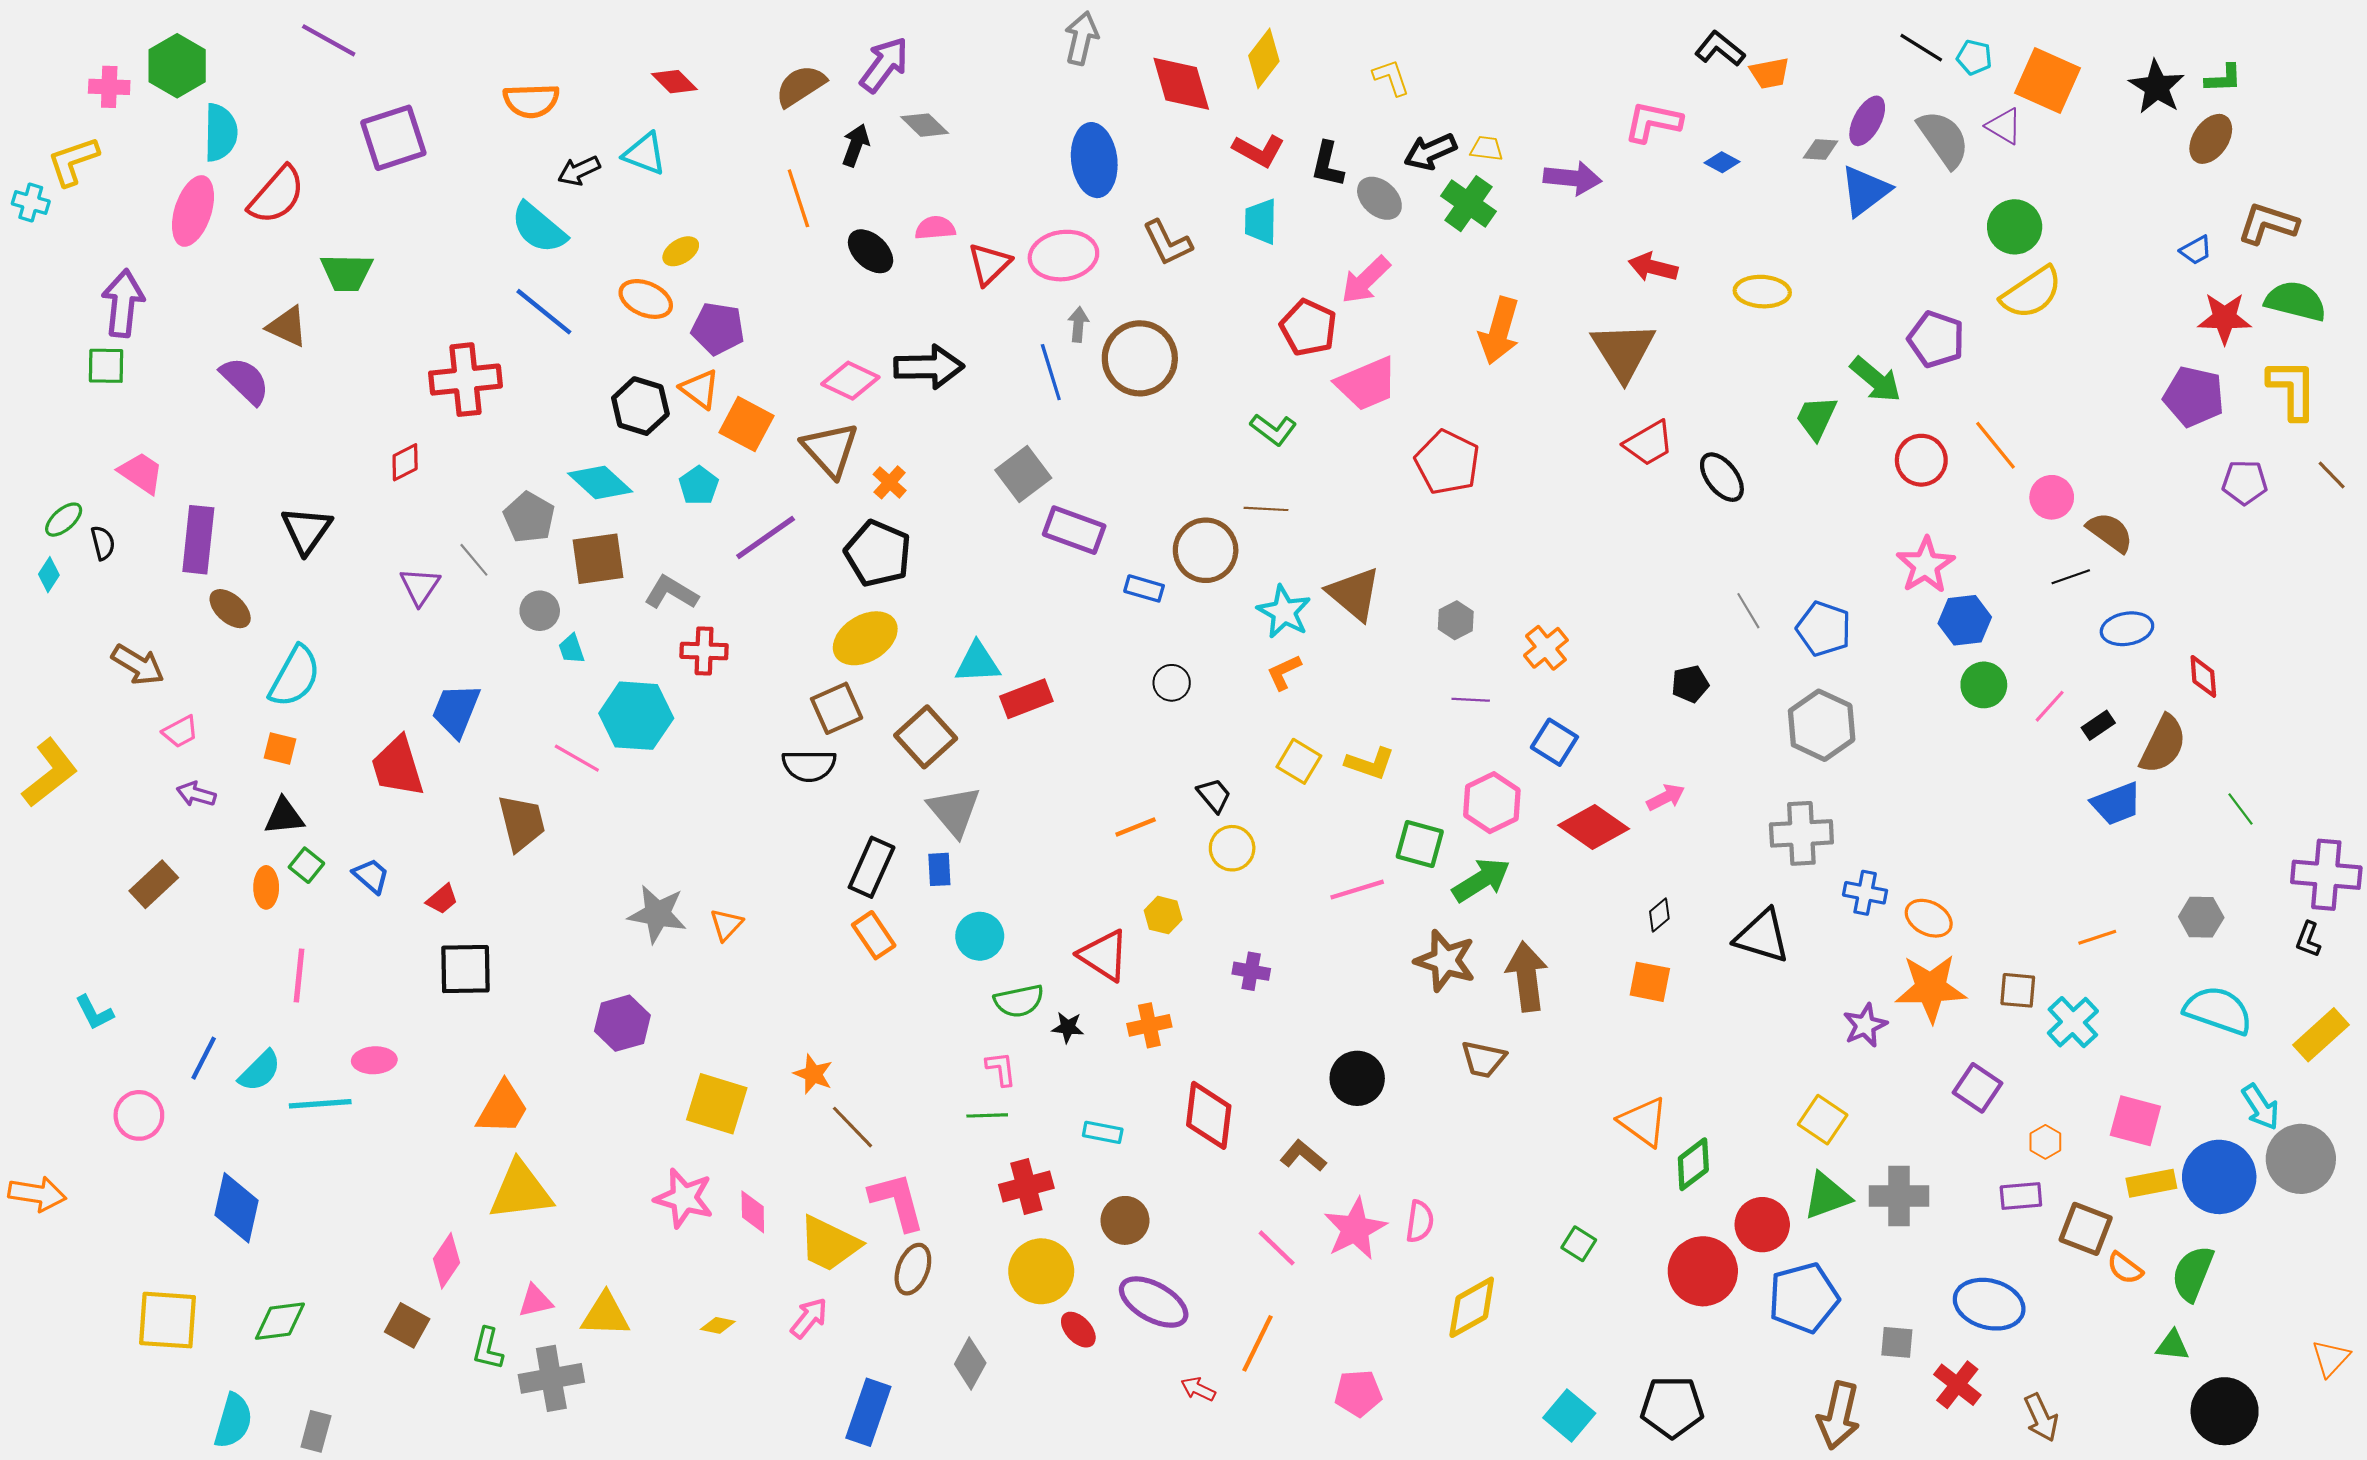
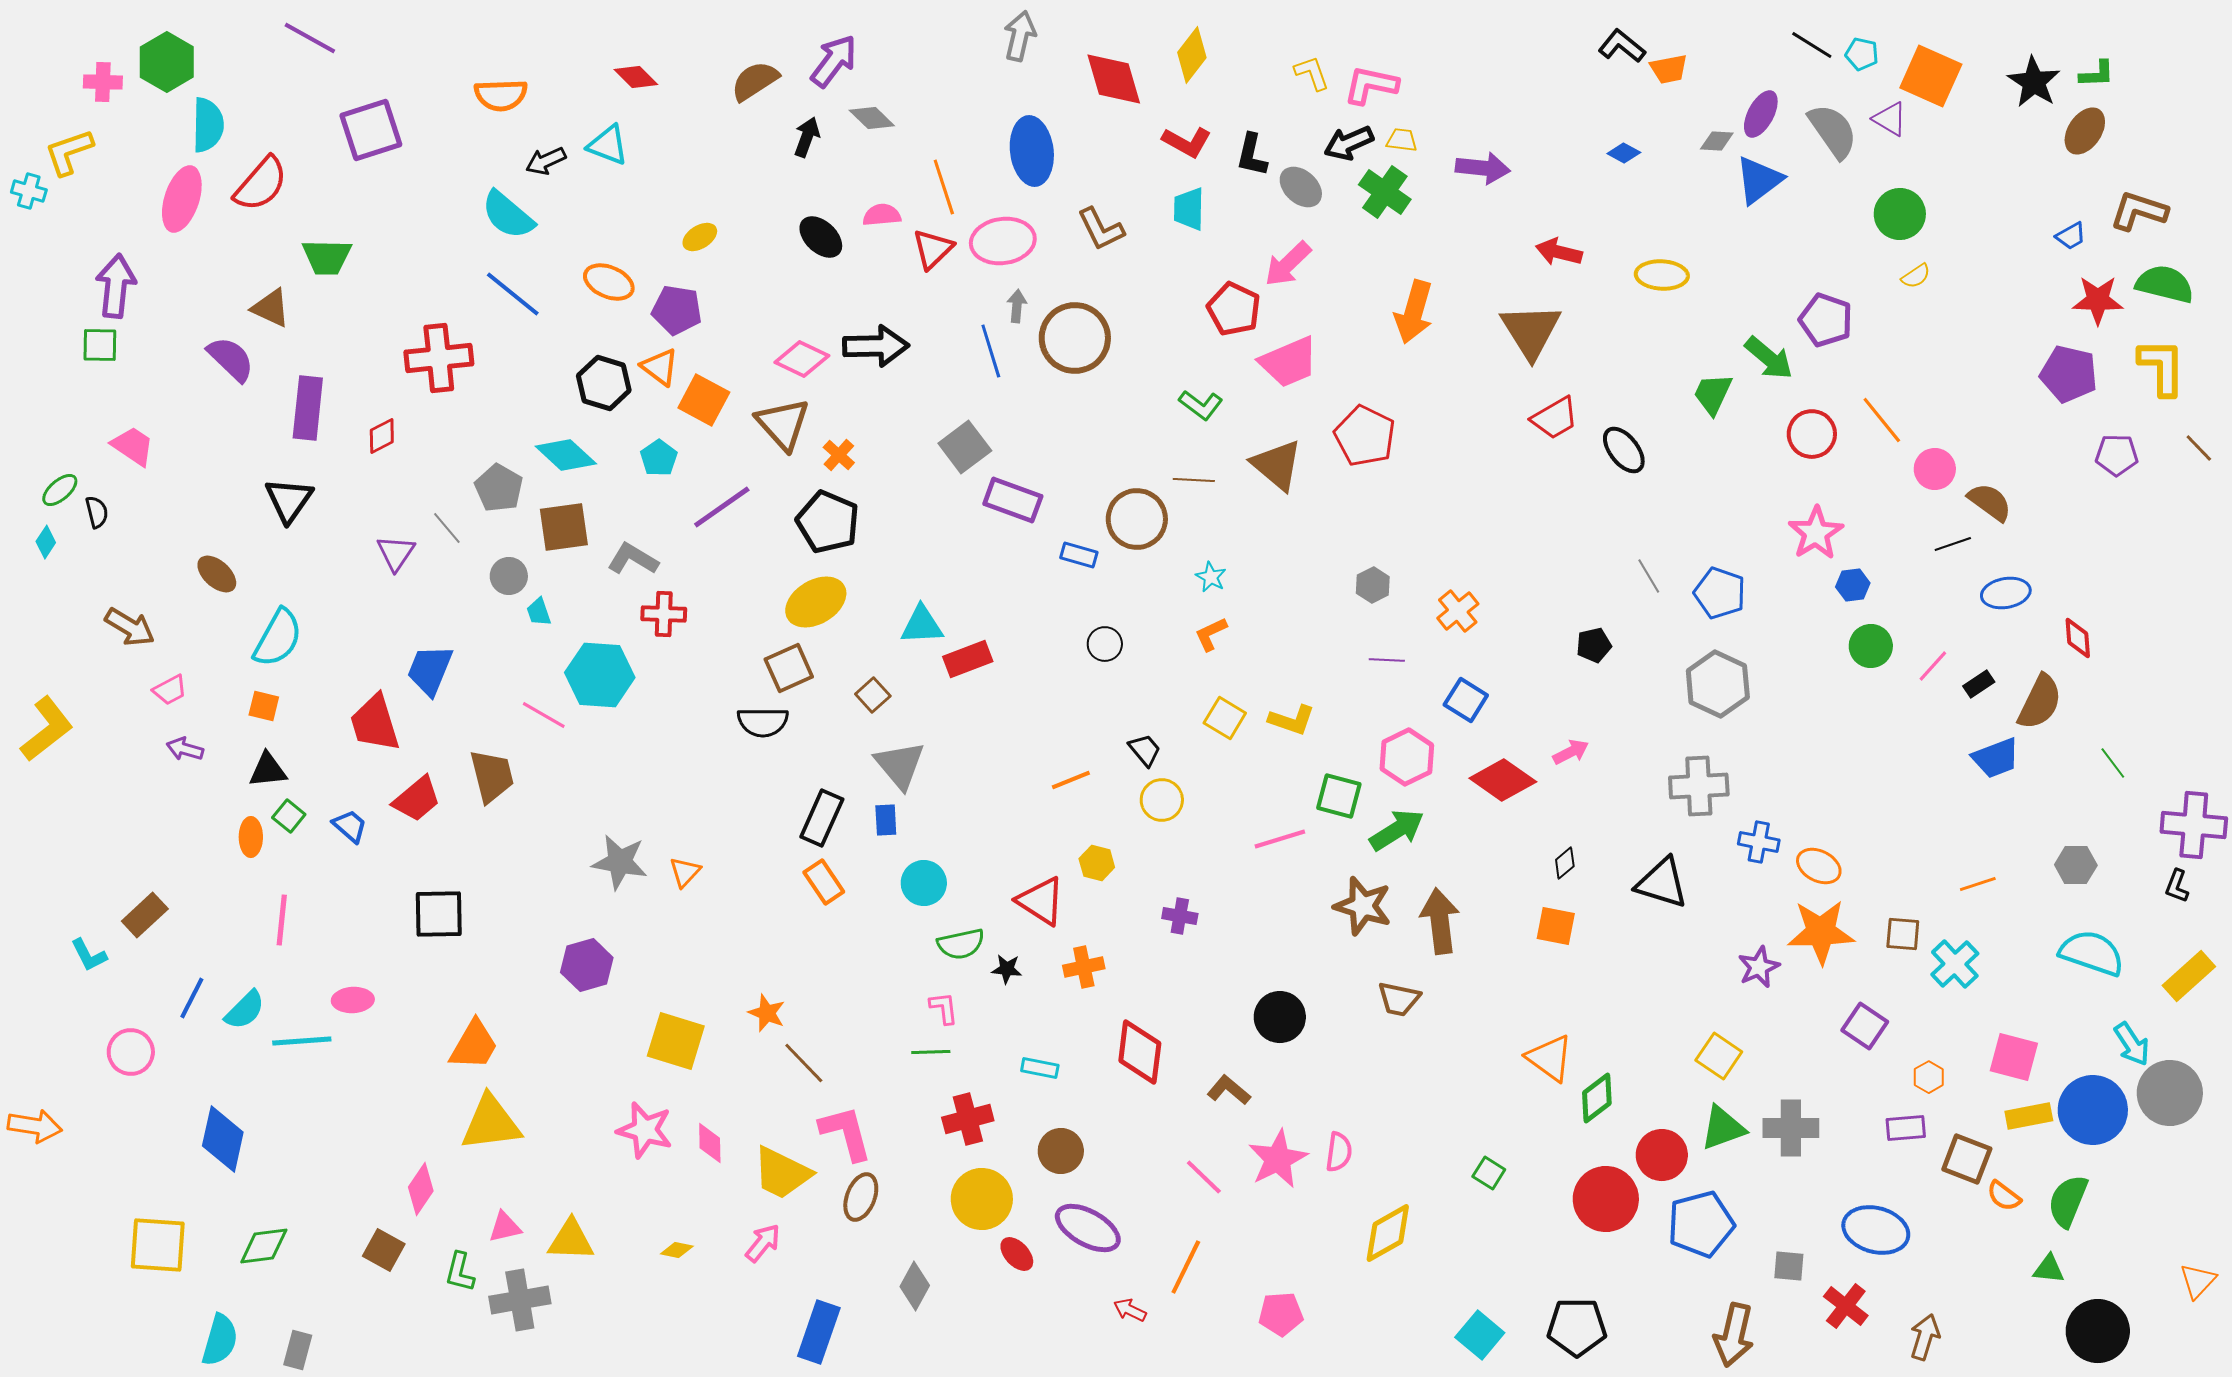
pink L-shape: (1653, 122) -> (1371, 85), moved
orange line: (798, 198) -> (944, 187), moved
yellow ellipse: (681, 251) -> (700, 237), moved
yellow semicircle: (2032, 293) -> (1916, 276), size x0.5
purple rectangle: (198, 540) -> (308, 408), moved
brown triangle: (1354, 594) -> (1277, 465), moved
cyan star: (1284, 612) -> (1211, 577), size x0.6
blue hexagon: (1965, 620) -> (1853, 585), size x0.7
brown square: (926, 737) -> (873, 695), size x0.6
brown rectangle: (154, 884) -> (145, 915), moved
red trapezoid: (442, 899) -> (417, 799), moved, size x1.6
brown arrow: (2041, 1418) -> (1925, 1337), turned -138

